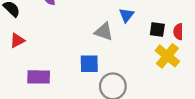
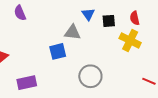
black square: (157, 30) -> (109, 21), moved
blue square: (89, 64) -> (58, 51), moved

